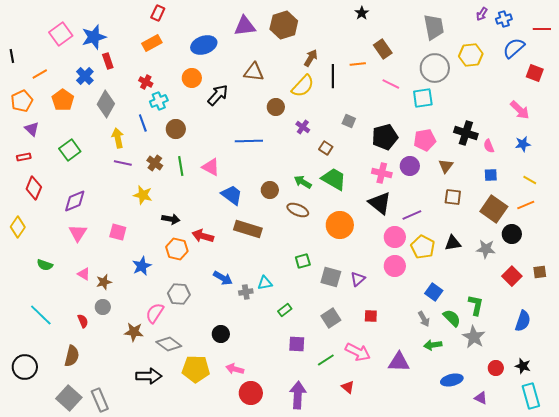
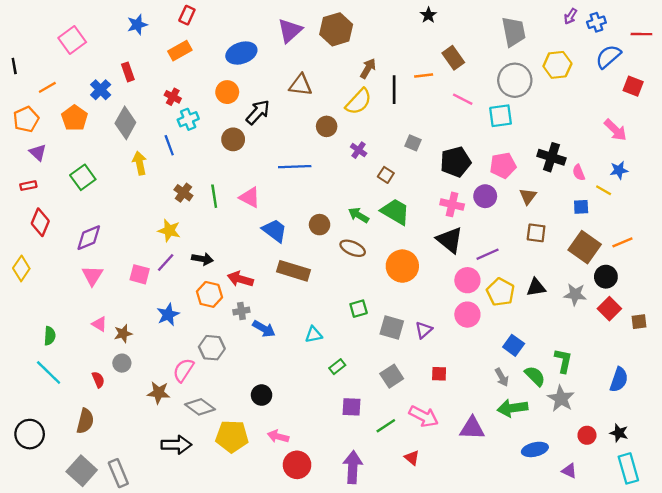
purple triangle: (245, 26) -> (290, 31), turned -35
blue star: (94, 37) -> (137, 25), moved, size x0.7
brown circle: (176, 129) -> (233, 139), moved
purple line: (123, 163) -> (166, 262), moved, turned -60
yellow line: (530, 180) -> (604, 190), moved
green semicircle: (45, 265) -> (50, 336), moved, turned -105
red square: (512, 276) -> (609, 309), moved
gray cross: (246, 292) -> (241, 311), moved
green arrow: (433, 345) -> (512, 408), size x1.4

